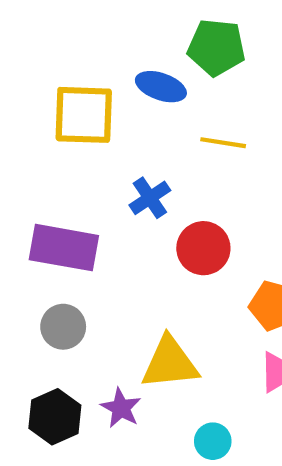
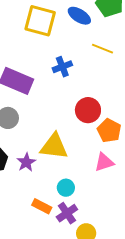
red circle: (203, 248) -> (88, 110), moved

